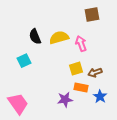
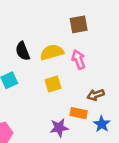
brown square: (92, 15) -> (79, 24), moved
yellow square: (76, 69) -> (53, 84), moved

